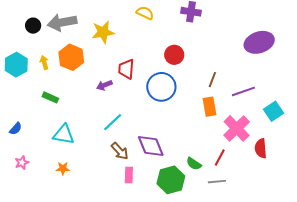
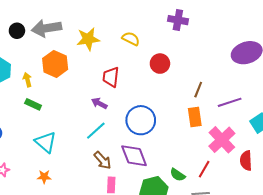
yellow semicircle: (145, 13) -> (131, 39), moved
yellow arrow: (44, 62) -> (27, 80), moved
purple arrow: (104, 85) -> (99, 103), moved, turned 49
blue circle: (161, 87) -> (141, 120), moved
cyan triangle: (64, 134) -> (46, 142), turned 30

